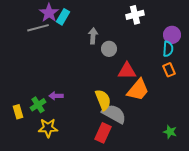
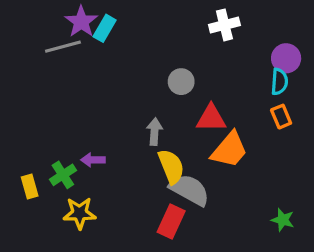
gray arrow: (93, 36) -> (155, 132), moved

